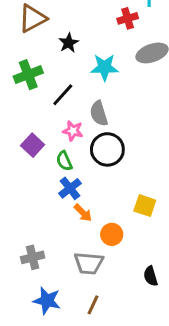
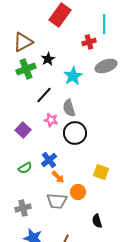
cyan star: (105, 67) -> (73, 76), turned -30
green cross: (28, 75) -> (26, 69), moved
green semicircle: (64, 161) -> (25, 168), moved, turned -96
gray trapezoid: (89, 263) -> (57, 201), moved
black semicircle: (151, 276) -> (97, 221), moved

